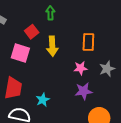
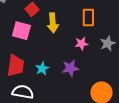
purple star: (84, 91) -> (70, 68), moved
cyan star: (43, 100) -> (42, 68), moved

